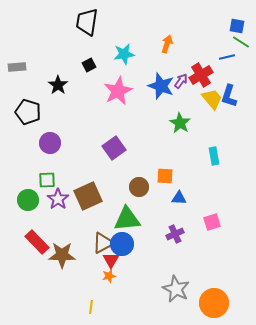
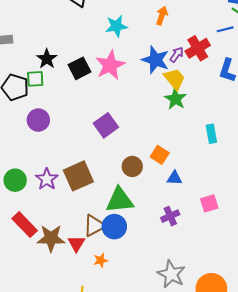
black square: (89, 65) -> (79, 68), moved, size x1.5
yellow trapezoid: (212, 99) -> (174, 79), moved
orange square: (165, 176) -> (160, 155), turned 30
green square: (47, 180) -> (35, 79), moved
red triangle: (111, 260) -> (76, 243), moved

